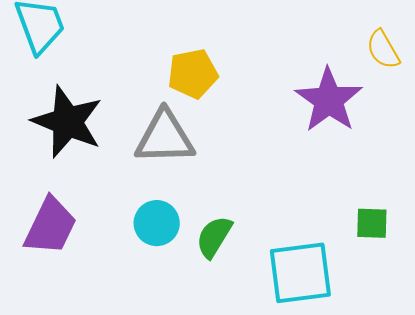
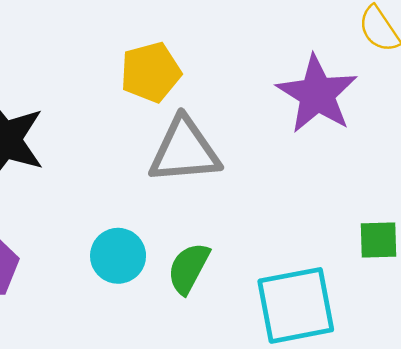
gray triangle: (165, 137) -> (184, 151), moved

